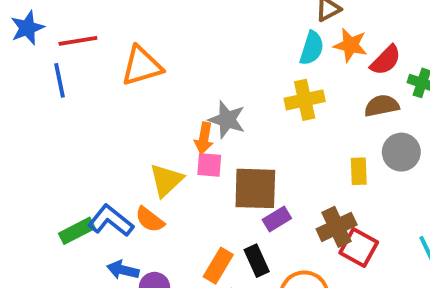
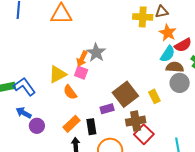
cyan semicircle: (312, 48) -> (168, 54), moved
yellow cross: (305, 100) -> (143, 17), moved
gray circle: (401, 152) -> (180, 83), moved
yellow rectangle: (359, 171) -> (154, 96), turned -40
brown square: (255, 188) -> (125, 94), moved, turned 35
orange semicircle: (150, 220) -> (70, 92), moved

